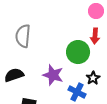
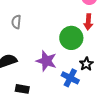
gray semicircle: (23, 36) -> (16, 22), size x0.6

